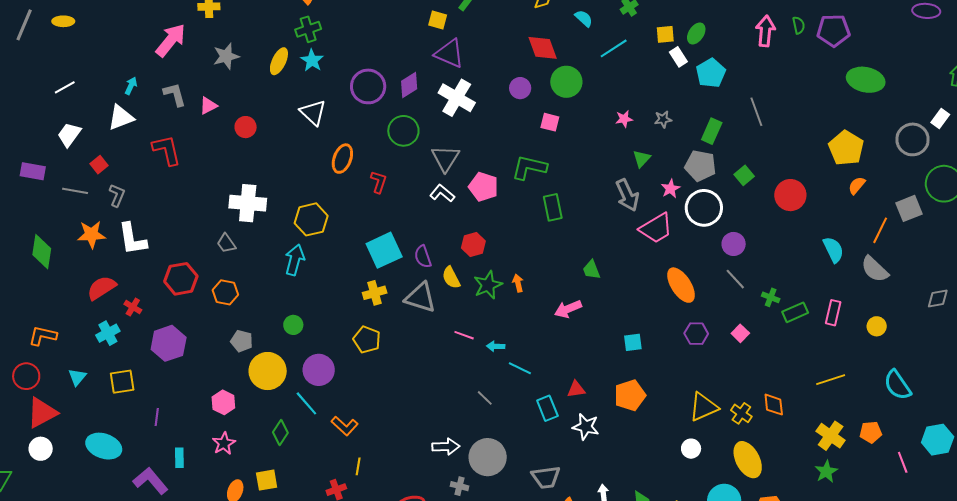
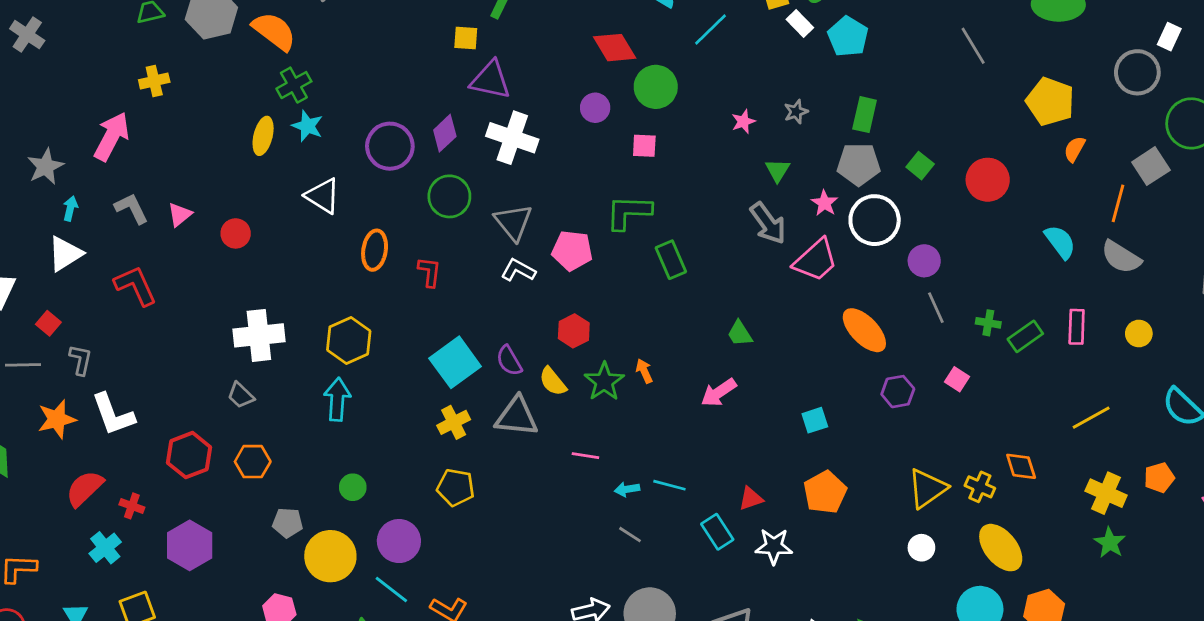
gray star: (226, 56) -> (46, 167), moved
gray line: (756, 112) -> (973, 46), moved
gray line: (735, 279) -> (936, 308), turned 30
cyan arrow: (496, 346) -> (627, 489), moved

